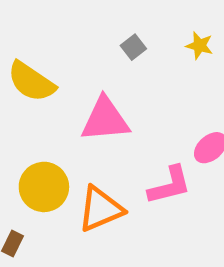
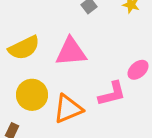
yellow semicircle: (31, 82) -> (24, 48), moved, turned -60

